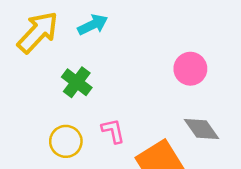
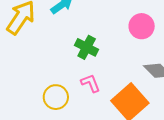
green cross: (77, 82) -> (87, 47), moved

